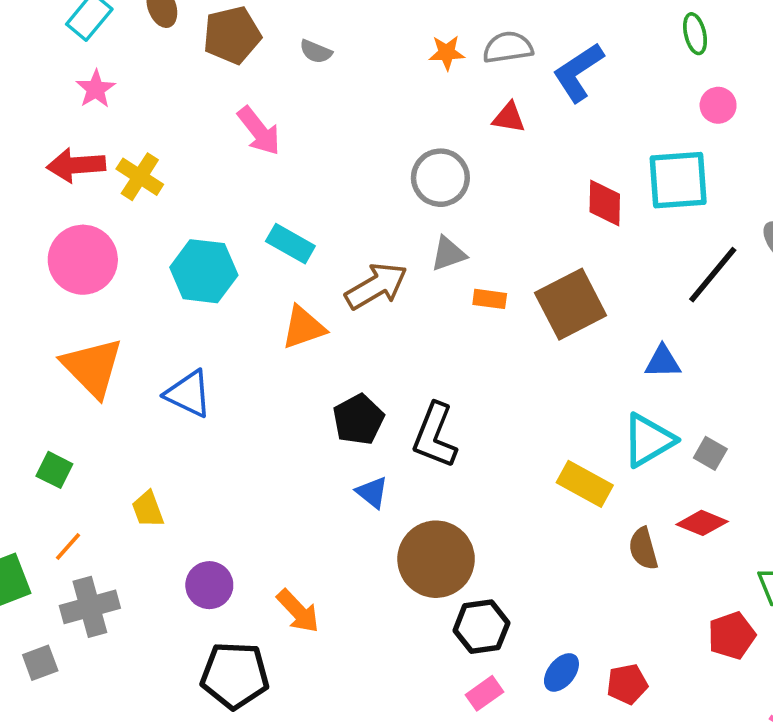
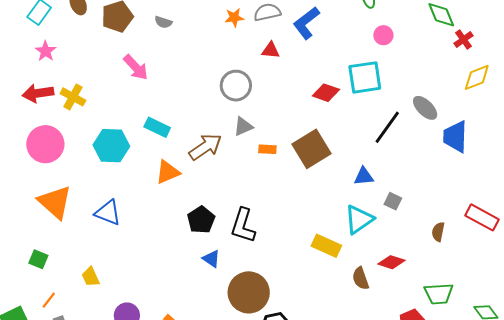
red diamond: (605, 203) -> (326, 93), turned -68
gray square: (710, 453) -> (393, 201), moved

